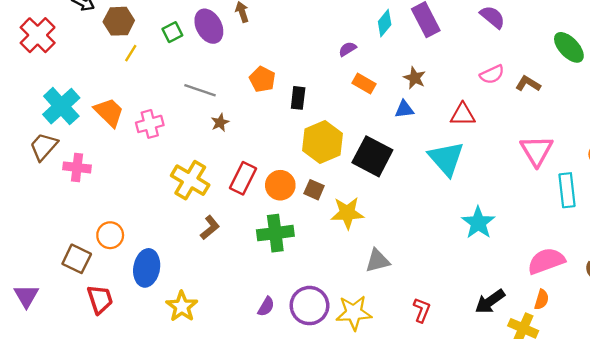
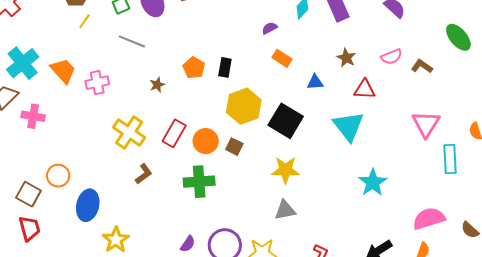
brown star: (415, 78) -> (346, 58), moved
orange pentagon: (262, 79) -> (194, 68), moved
gray line: (200, 90) -> (132, 41), moved
yellow star: (347, 213) -> (285, 170), moved
red trapezoid: (100, 299) -> (30, 228), moved

